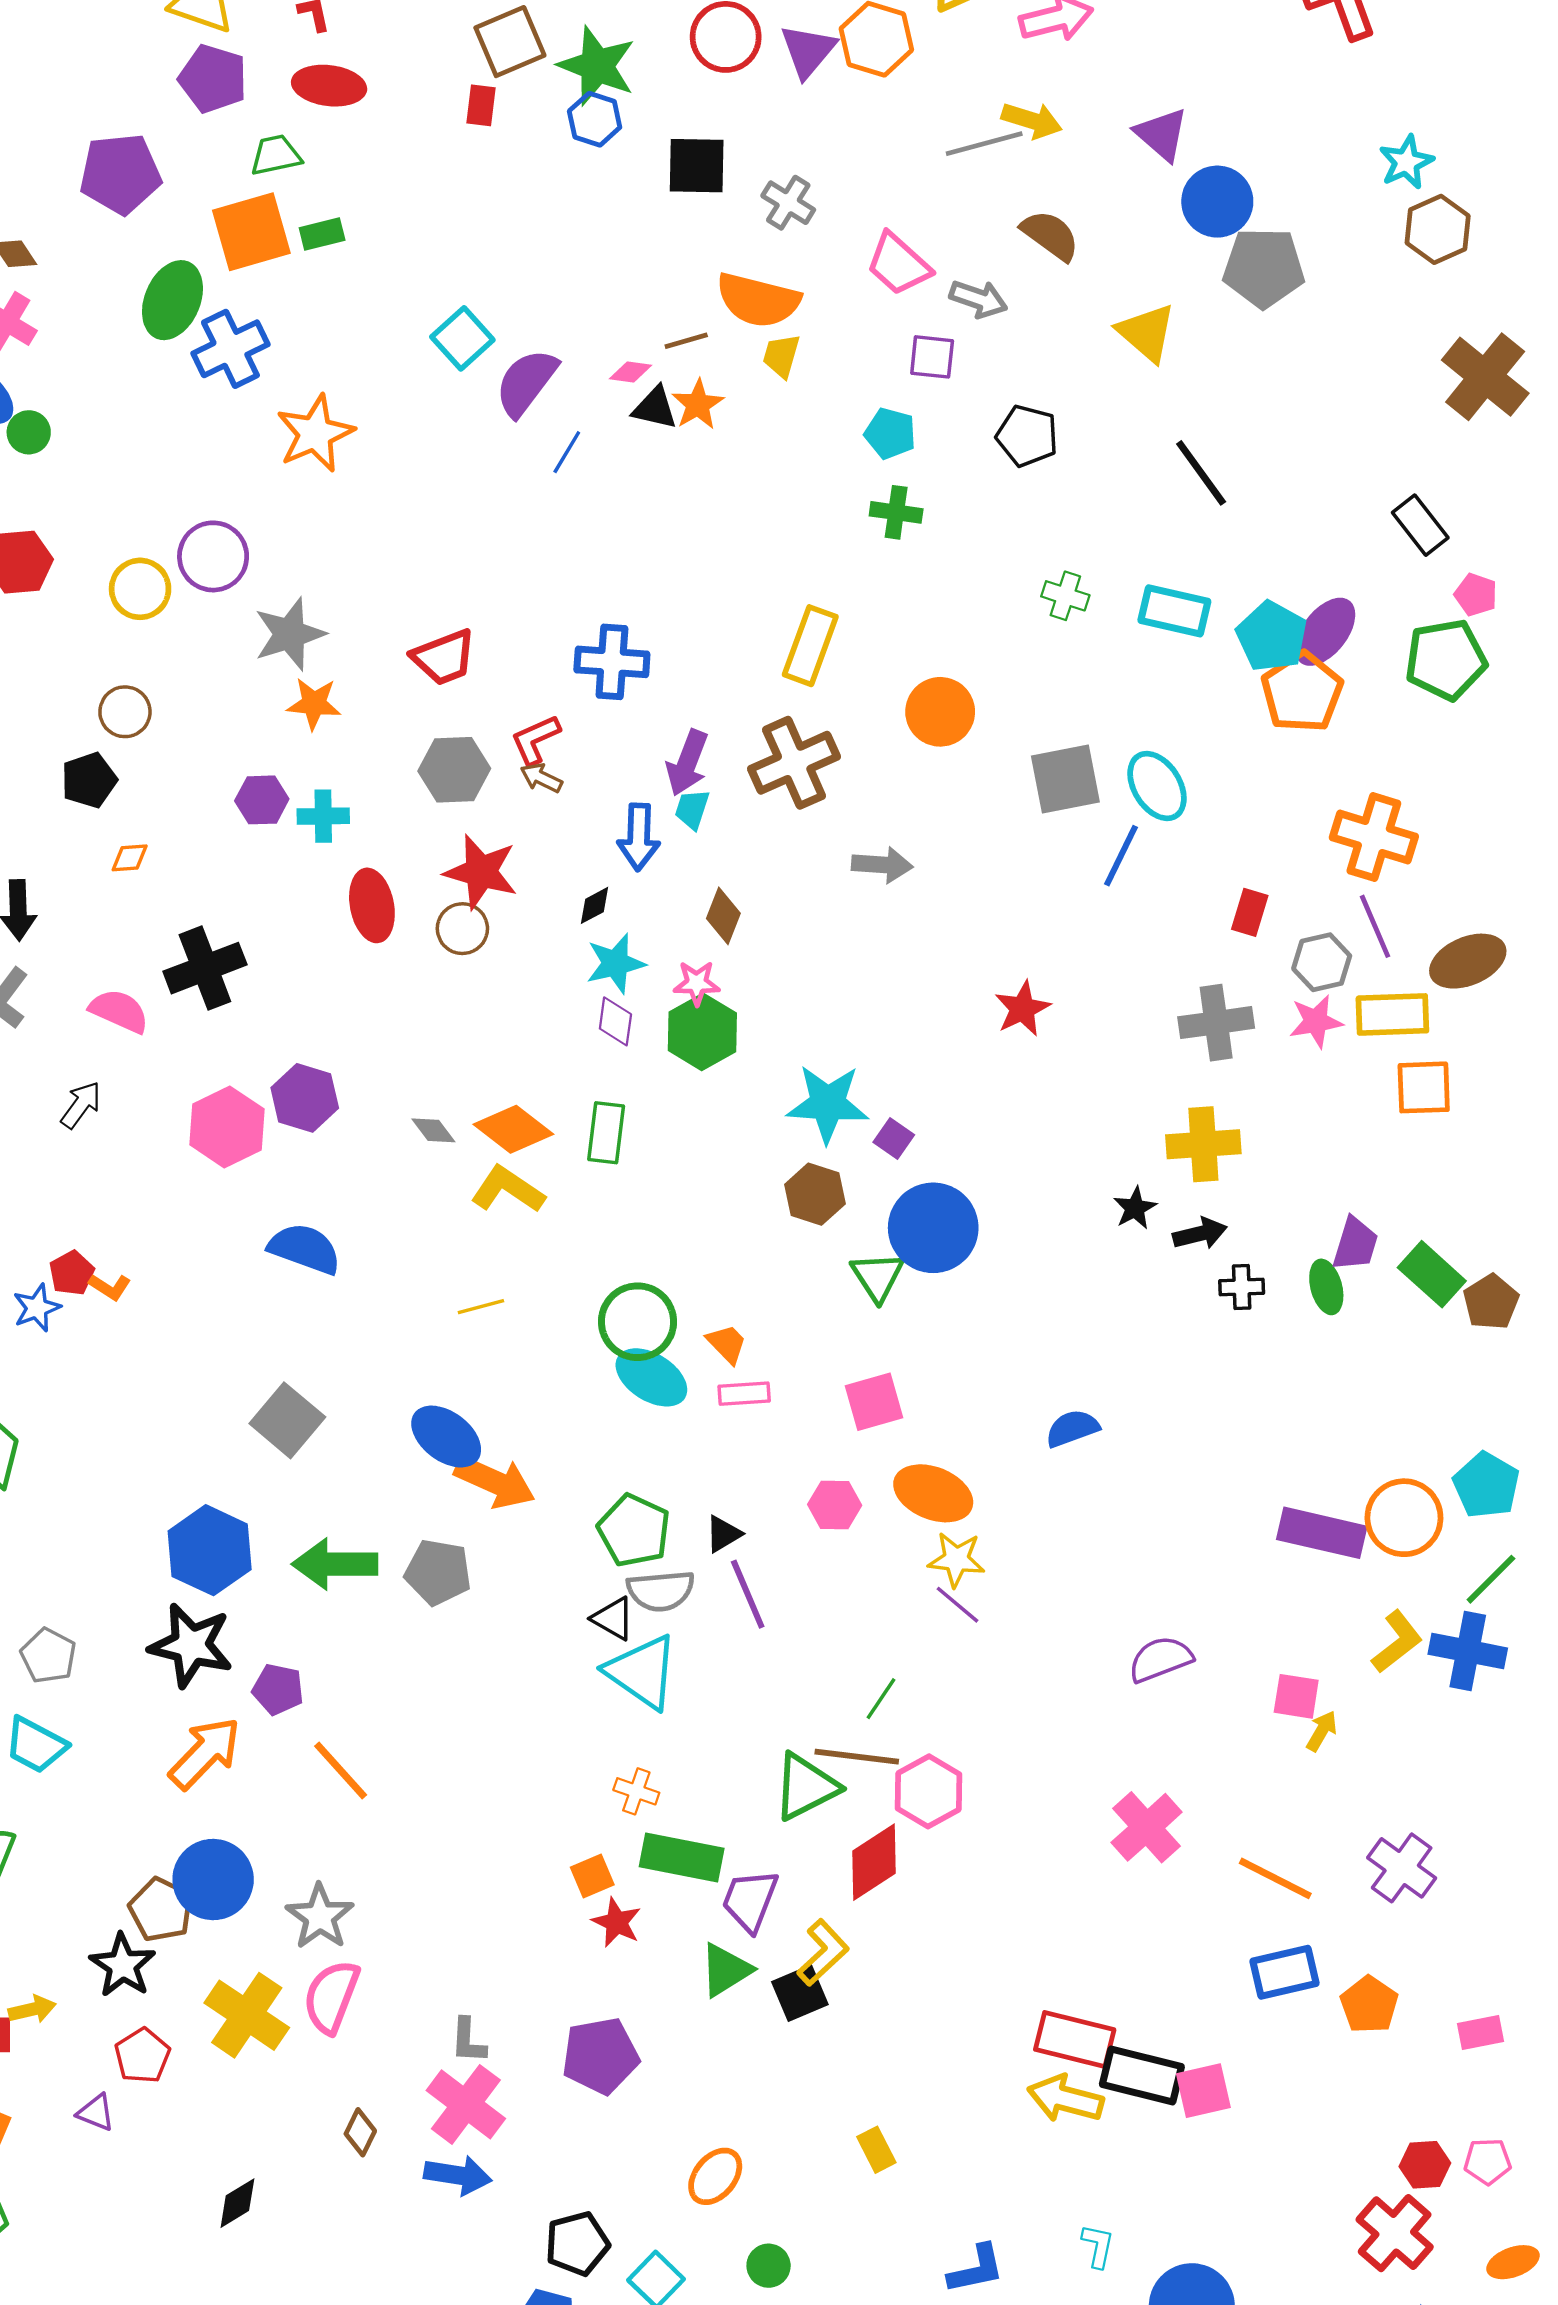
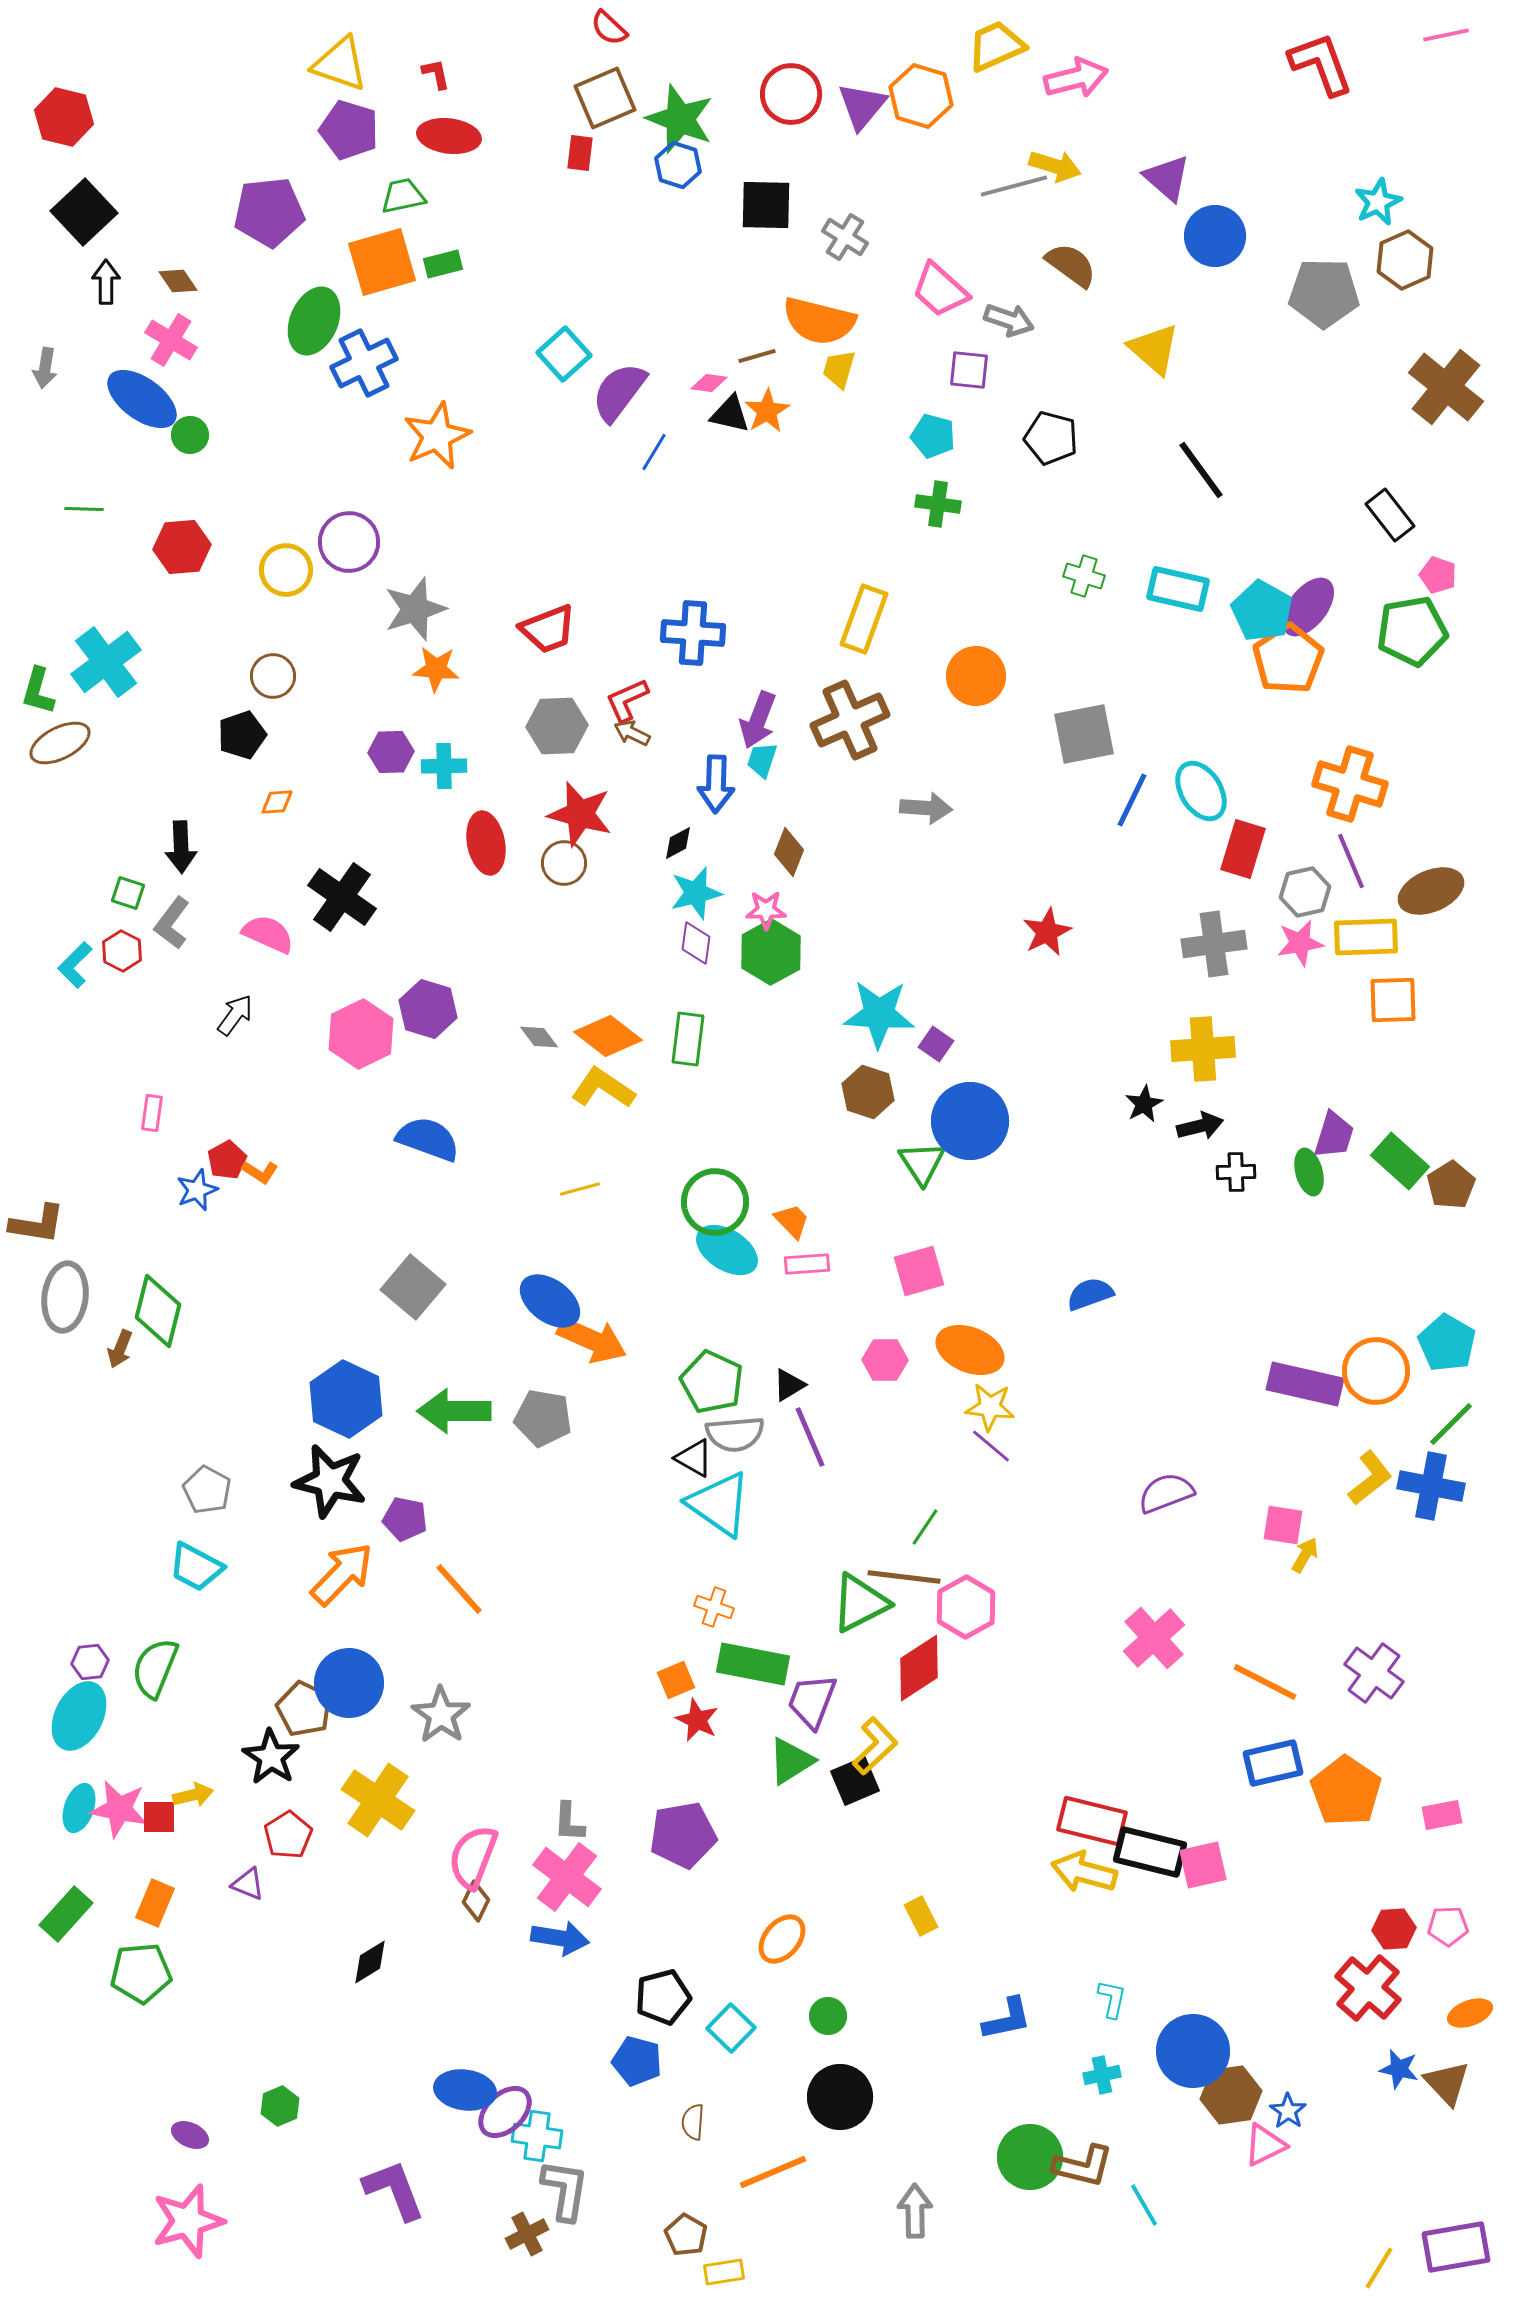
gray pentagon: (1264, 268) -> (1324, 293), moved
cyan ellipse: (1157, 786) -> (1201, 791), moved
red rectangle: (1250, 912) -> (1243, 849), size x1.4
black cross: (205, 968) -> (342, 897), turned -34
pink semicircle: (331, 1997) -> (473, 1857), moved
orange pentagon: (1369, 2005) -> (1346, 1791), size x1.4

